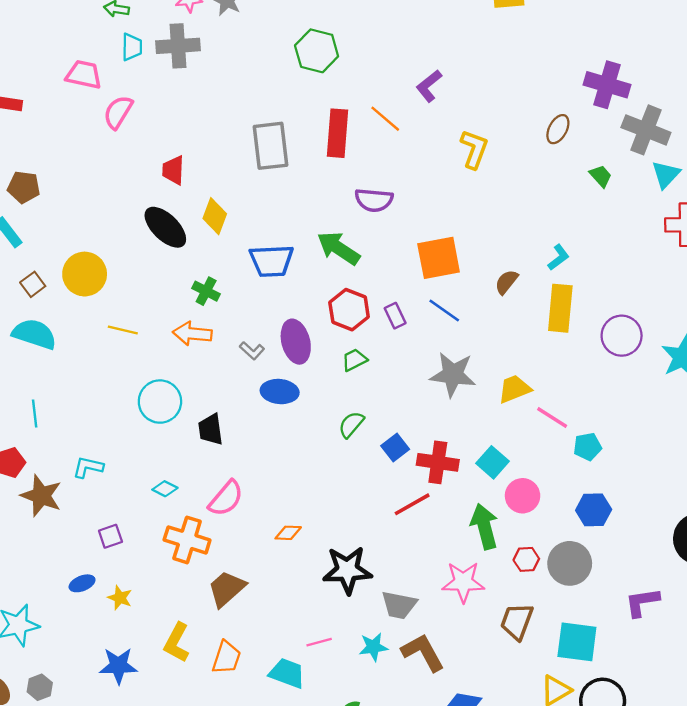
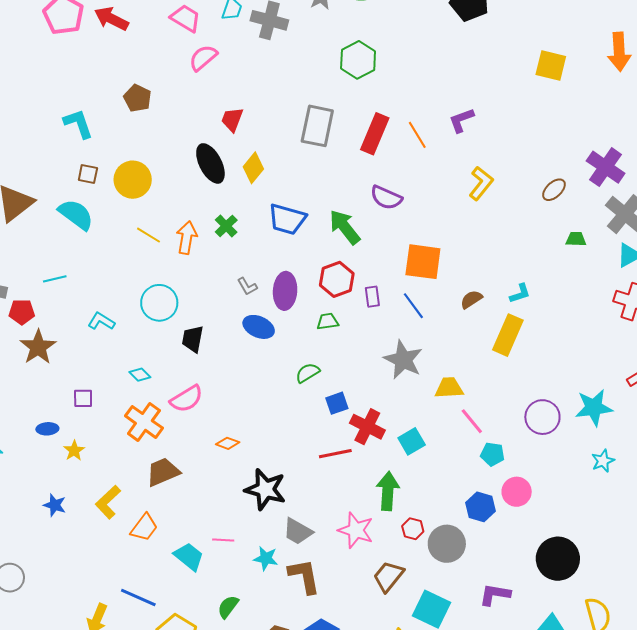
green hexagon: (317, 51) -> (358, 60), moved
green trapezoid: (601, 176) -> (576, 239), turned -65
brown pentagon: (24, 187) -> (137, 98), moved
brown square: (33, 284) -> (88, 174), turned 30
orange arrow: (192, 334) -> (187, 238), moved, turned 76
purple circle: (622, 336) -> (542, 417), moved
cyan line: (35, 414) -> (55, 279), turned 65
cyan L-shape: (88, 467) -> (101, 321), moved
pink circle: (523, 496) -> (517, 492), moved
blue star: (118, 666) -> (55, 505), size x0.7

